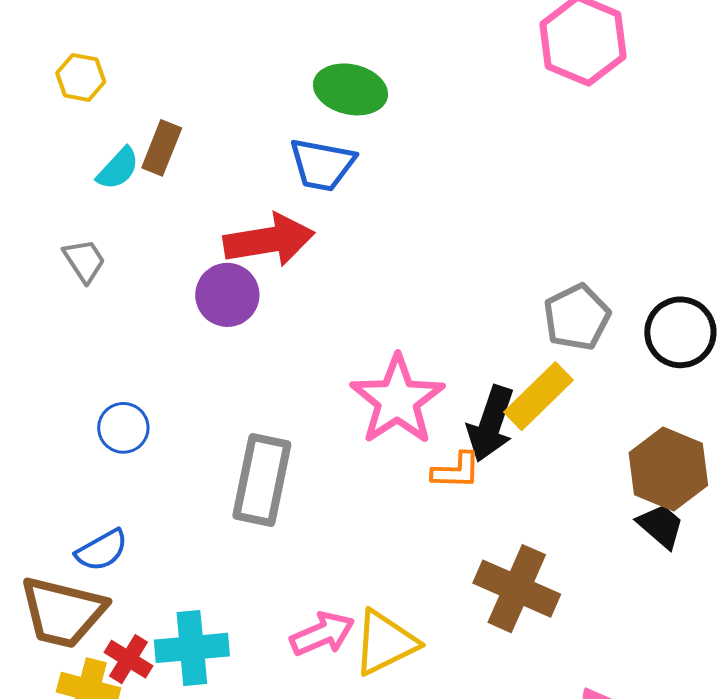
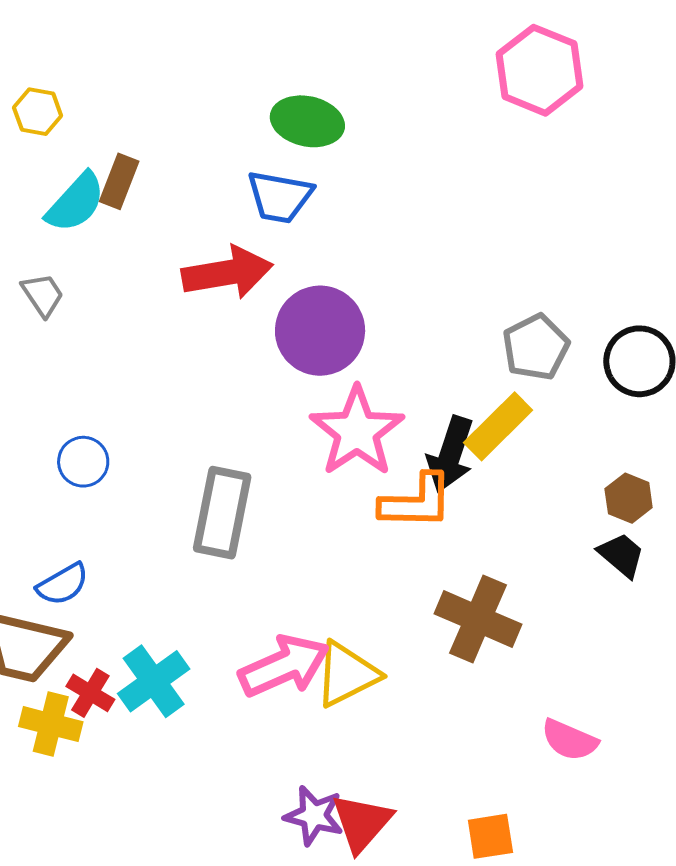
cyan semicircle: (118, 169) -> (76, 202), size x1.4
purple circle: (227, 295) -> (320, 331), moved, size x1.4
brown hexagon: (668, 469) -> (629, 498), size x0.6
orange L-shape: (456, 471) -> (416, 502), size x1.5
pink arrow: (322, 634) -> (284, 666), size x1.4
cyan cross: (192, 648) -> (154, 681), turned -30

